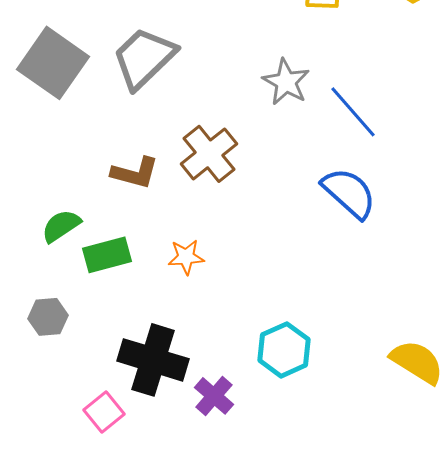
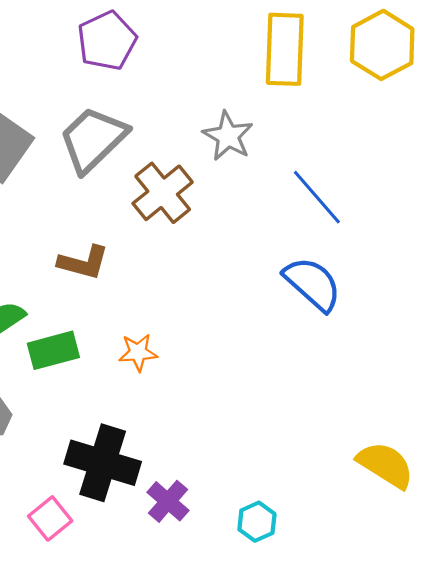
gray star: (286, 82) -> (228, 136), moved
brown cross: (209, 154) -> (163, 193), moved
cyan hexagon: (284, 350) -> (257, 522), moved, size x0.7

